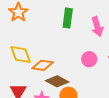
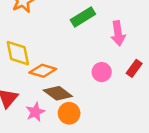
green rectangle: (68, 18) -> (83, 17), turned 42

